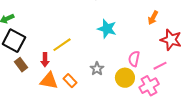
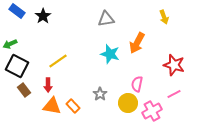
orange arrow: (153, 18) -> (137, 43), moved, size x1.5
yellow line: (62, 45) -> (58, 61), moved
pink line: (160, 66) -> (174, 94), moved

